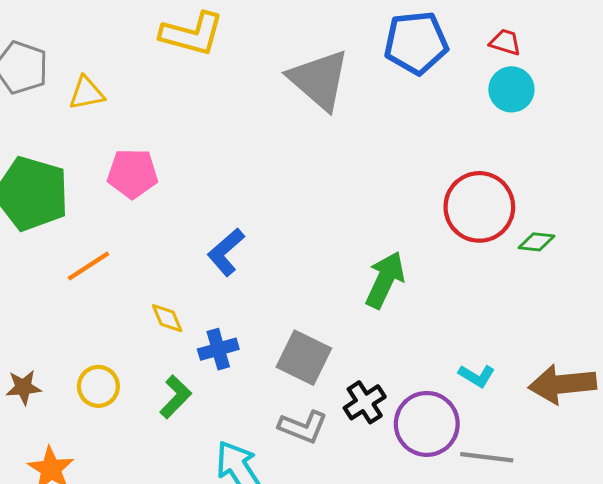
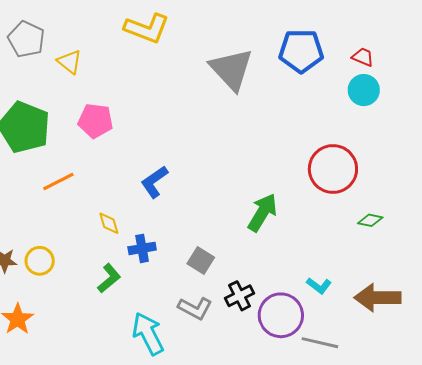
yellow triangle: (87, 93) -> (70, 62), turned 44
green diamond: (537, 242) -> (370, 220), moved
gray square: (304, 358) -> (201, 260), size x0.7
yellow circle: (98, 386) -> (40, 261), moved

